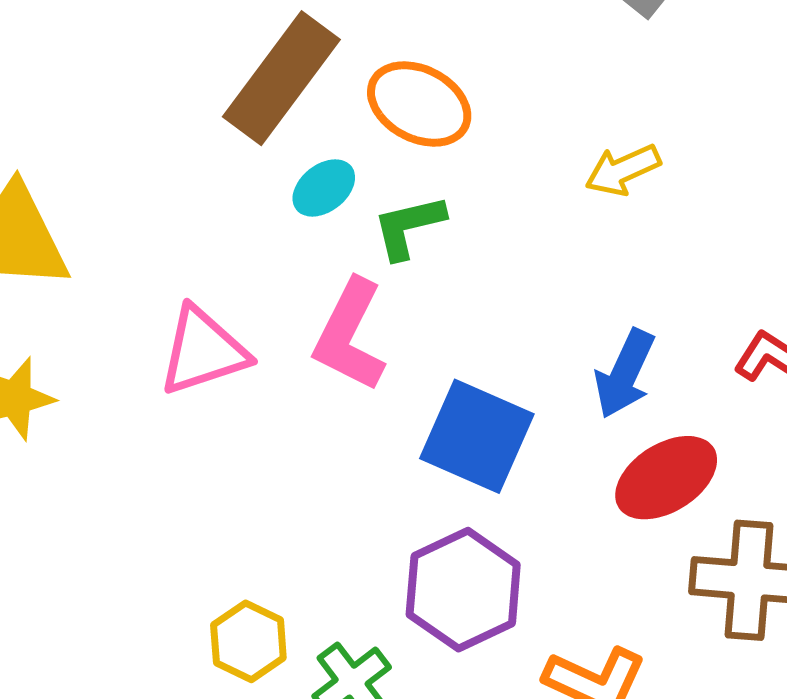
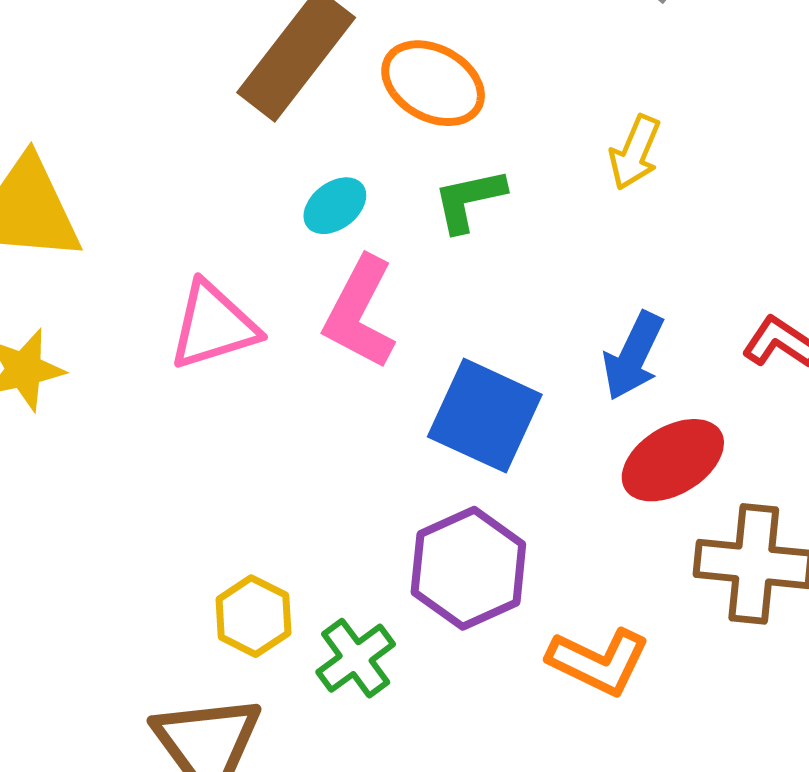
yellow arrow: (623, 170) -> (635, 152), turned -44
cyan ellipse: (324, 188) -> (335, 206), moved
green L-shape: (409, 227) -> (469, 200), moved

